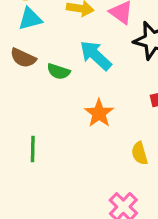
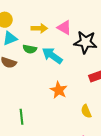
green semicircle: (59, 71) -> (30, 49), moved

